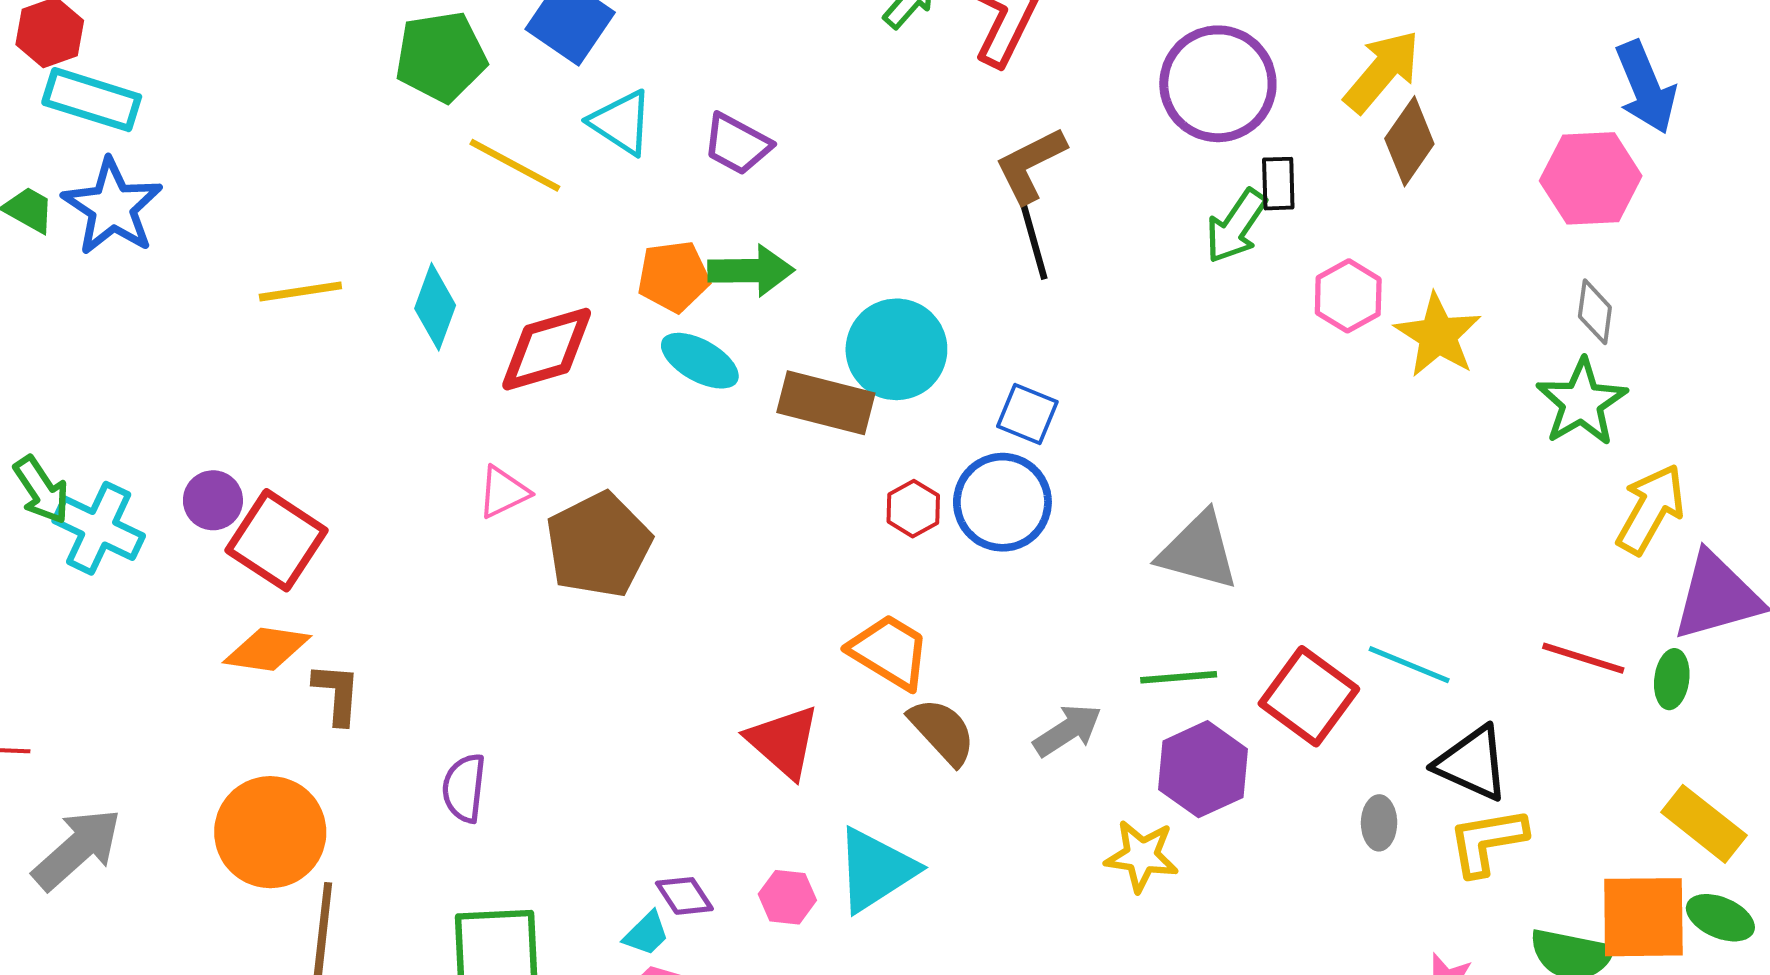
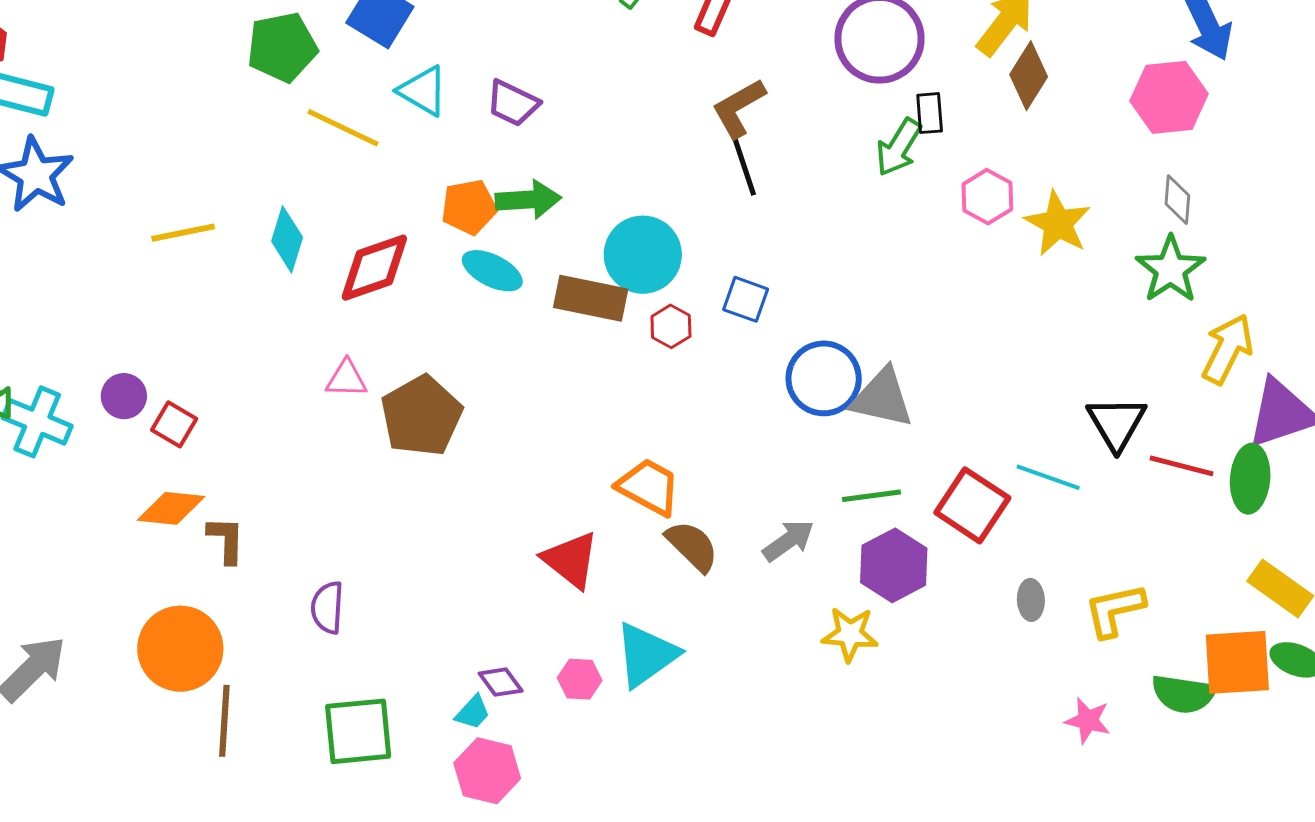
pink triangle: (503, 492) -> (346, 379), turned 30
blue circle: (1002, 502) -> (824, 378), moved
red hexagon: (913, 509) -> (671, 326), moved
red square: (277, 540) -> (174, 424), size x0.6
green ellipse: (1672, 679) -> (1250, 479), size x1.5
black triangle: (1472, 763) -> (1117, 423), moved, turned 38

